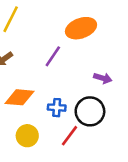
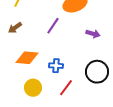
purple arrow: (103, 78) -> (93, 34), moved
black circle: (90, 111) -> (97, 72), moved

